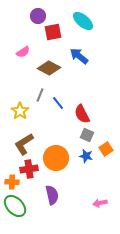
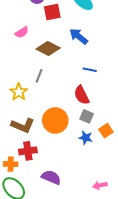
blue line: (58, 103) -> (90, 70), moved, turned -40
brown L-shape: (24, 144) -> (23, 126), turned -125
orange circle: (56, 158) -> (55, 120), moved
purple semicircle: (52, 195) -> (51, 177), turned -54

